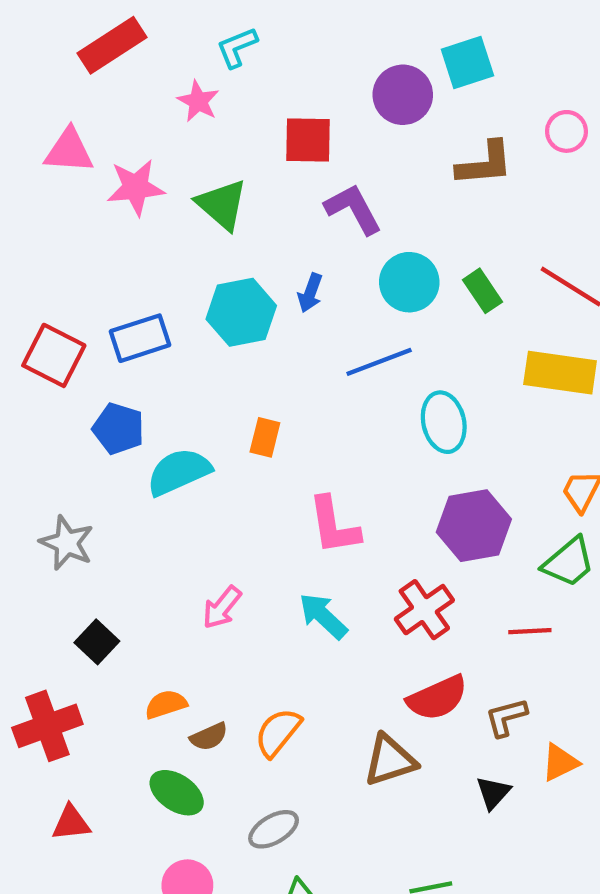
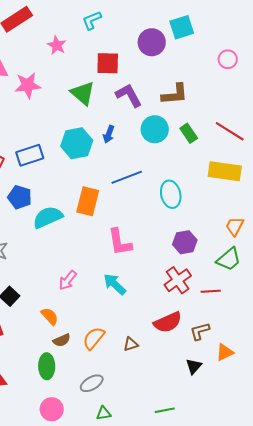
cyan L-shape: (237, 47) -> (92, 20), moved
brown L-shape: (485, 164) -> (175, 94), moved
green triangle: (222, 205) -> (83, 93), moved
blue line: (379, 362) -> (127, 177), moved
orange rectangle: (265, 437) -> (88, 201), size x1.6
purple hexagon: (474, 526) -> (185, 242), size x0.7
red cross: (424, 610) -> (178, 280), moved
orange semicircle: (166, 704) -> (50, 316), moved, turned 66
brown triangle: (390, 760) -> (131, 344), moved, size x0.6
green ellipse: (177, 793) -> (47, 366), turned 55

